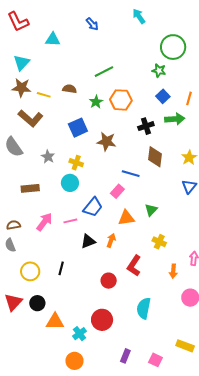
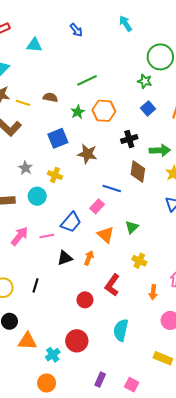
green arrow: (175, 119) -> (160, 150), moved
cyan circle: (70, 183) -> (37, 196), moved
orange triangle: (126, 218) -> (106, 235), turned 48
yellow rectangle: (185, 346) -> (163, 358), moved

